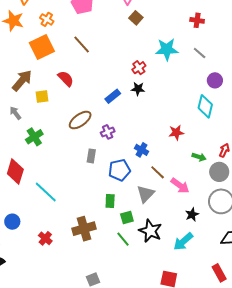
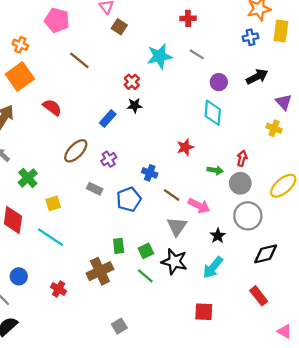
brown line: (82, 45) -> (79, 60), moved
yellow square: (42, 96) -> (53, 203), moved
gray rectangle: (91, 156) -> (95, 189), turned -64
gray triangle: (145, 194) -> (177, 226), moved
green rectangle: (110, 201) -> (119, 246), moved

